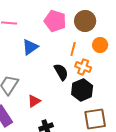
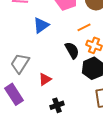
orange line: (73, 49) -> (84, 27), turned 48

